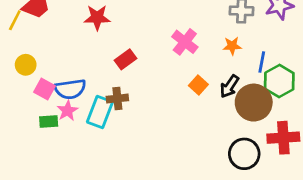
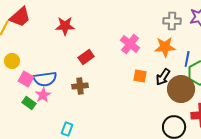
orange star: (232, 46) -> (165, 47), size x1.5
orange square: (198, 85) -> (140, 76), turned -32
cyan rectangle: (100, 112) -> (67, 129), moved, size x0.6
green rectangle: (49, 121) -> (29, 103), turned 40

